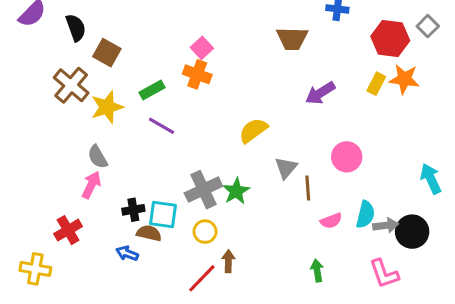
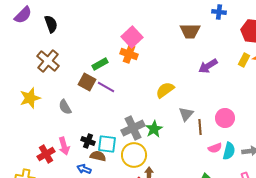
pink square: (202, 48) -> (132, 37), size x1.5
brown square: (107, 53) -> (87, 82), moved
yellow star: (107, 107) -> (30, 98), moved
pink circle: (347, 157) -> (225, 118), moved
pink arrow: (91, 185) -> (64, 146), moved, turned 138
black cross: (133, 210) -> (88, 141), turned 32
cyan semicircle: (365, 214) -> (229, 151), moved
yellow circle: (205, 232) -> (134, 155), size x1.6

